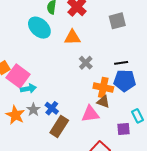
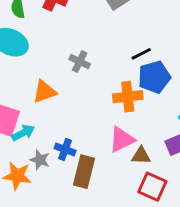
orange triangle: (72, 37) -> (44, 92), moved
gray cross: (86, 63) -> (80, 62), moved
brown triangle: (103, 102) -> (141, 156), moved

